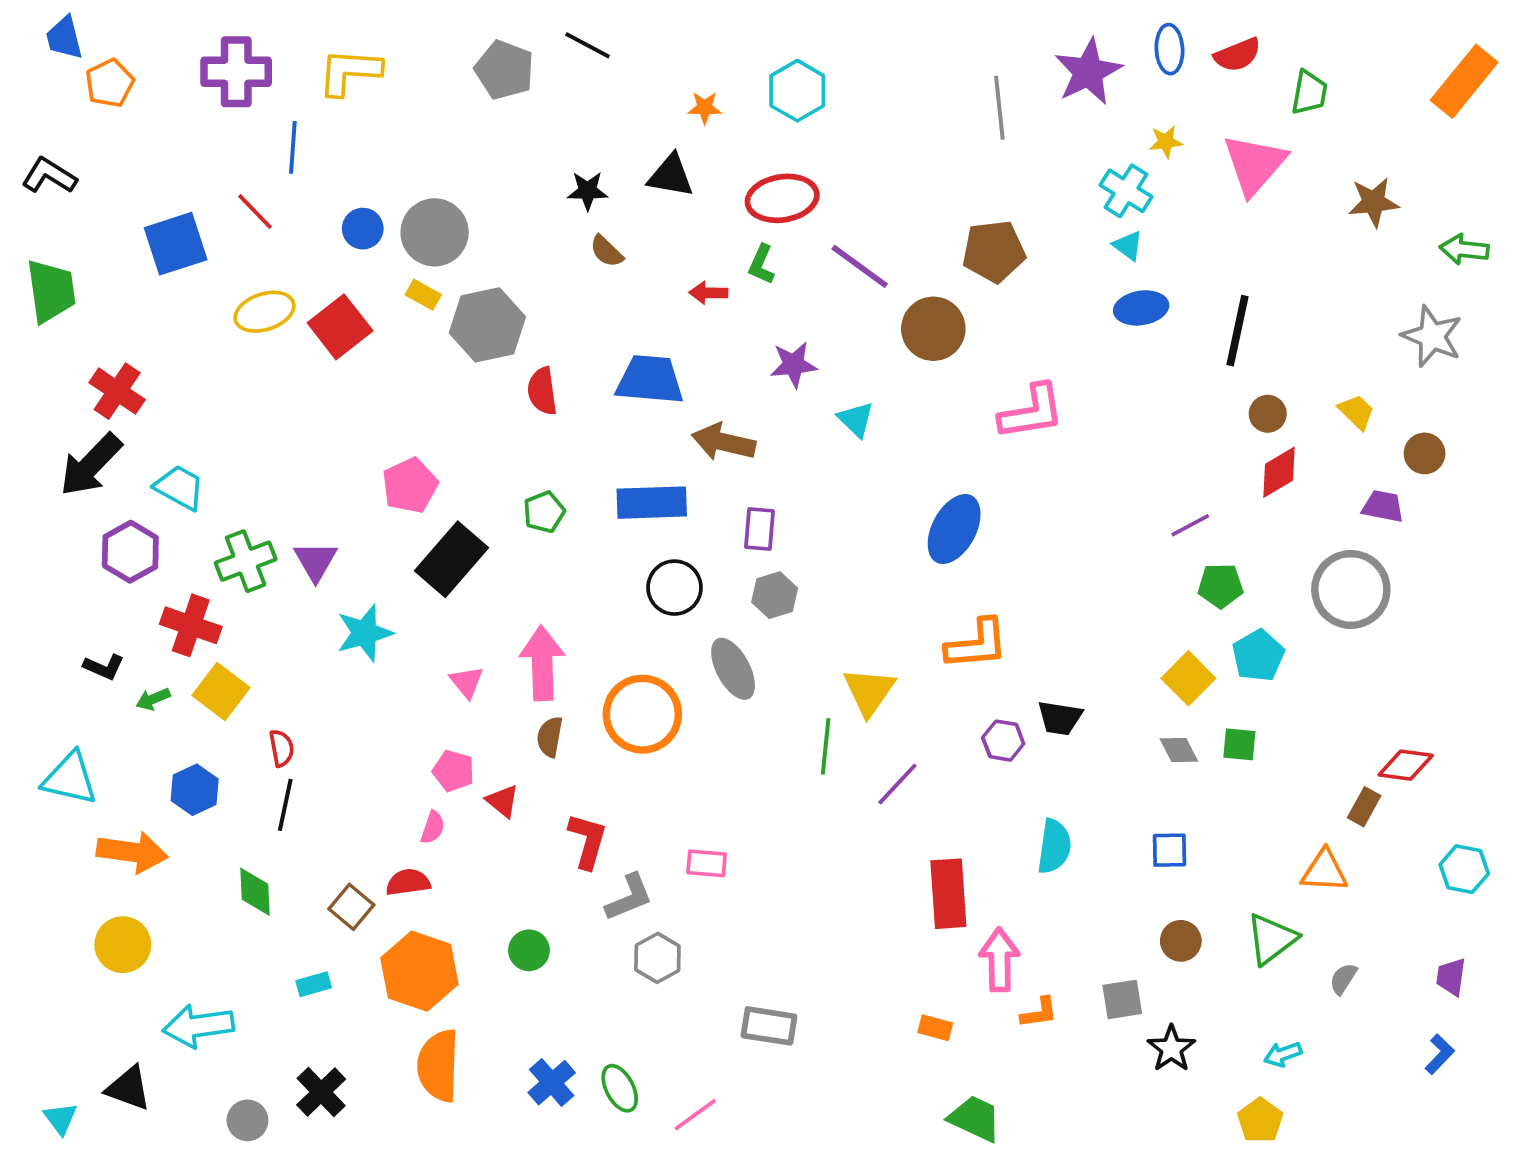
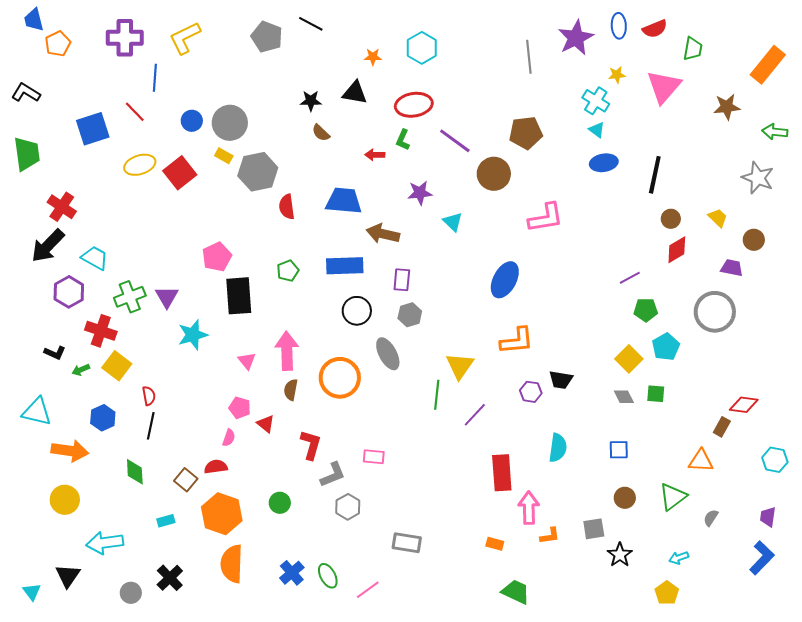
yellow L-shape: (350, 72) -> (185, 38), turned -30
orange rectangle: (1464, 81) -> (768, 65), moved
black rectangle: (452, 559) -> (239, 296), turned -45
blue L-shape: (1440, 1054) -> (762, 558), size x1.6
black triangle: (128, 1088) -> (68, 576), turned 44

